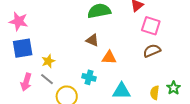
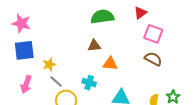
brown triangle: (92, 40) -> (94, 46), turned -32
brown semicircle: (152, 51) -> (153, 59), turned 48
gray line: (47, 79) -> (56, 82), moved

